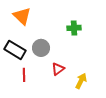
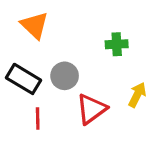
red triangle: (58, 69) -> (91, 109), size x1.5
yellow arrow: (81, 81) -> (137, 95), moved

